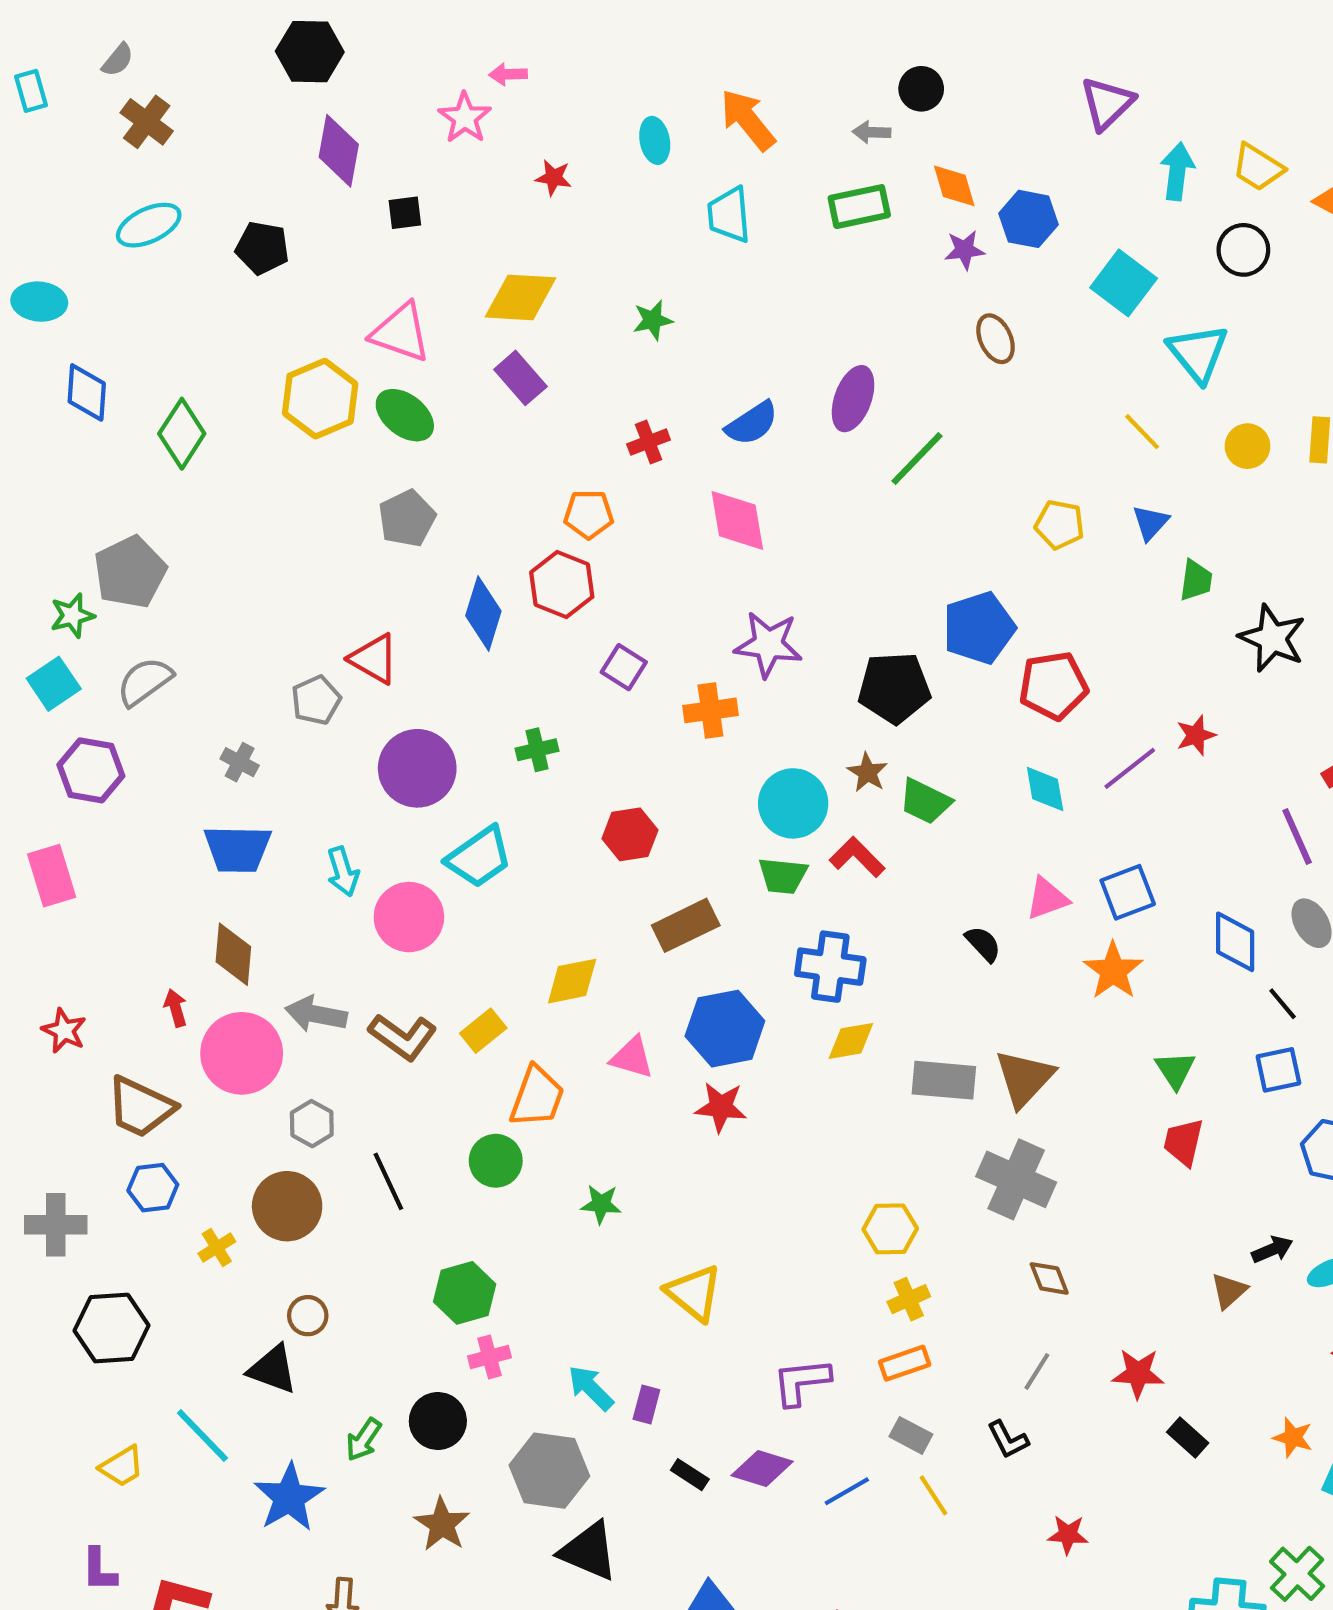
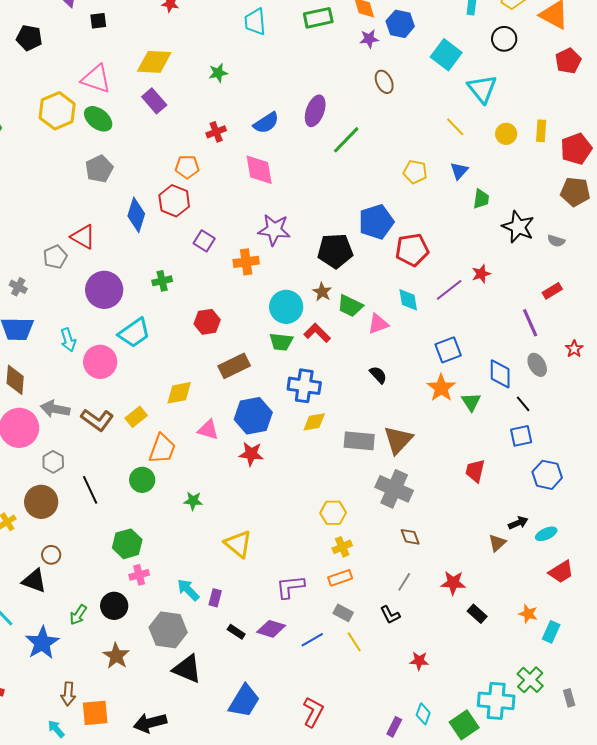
pink triangle: (1047, 898) -> (378, 324), moved
green triangle: (1175, 1070) -> (471, 402), moved

